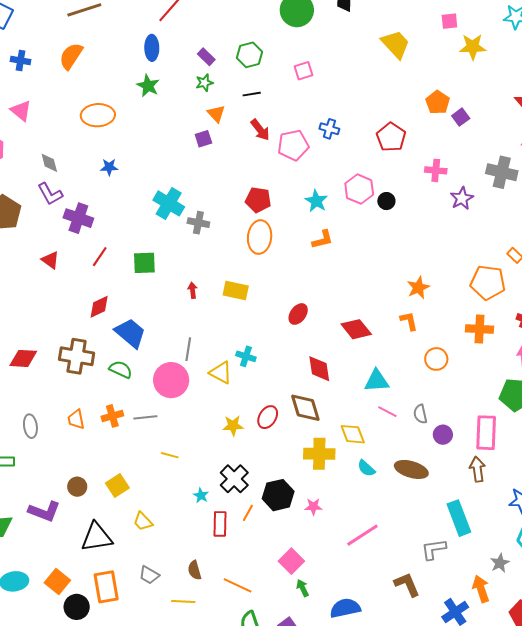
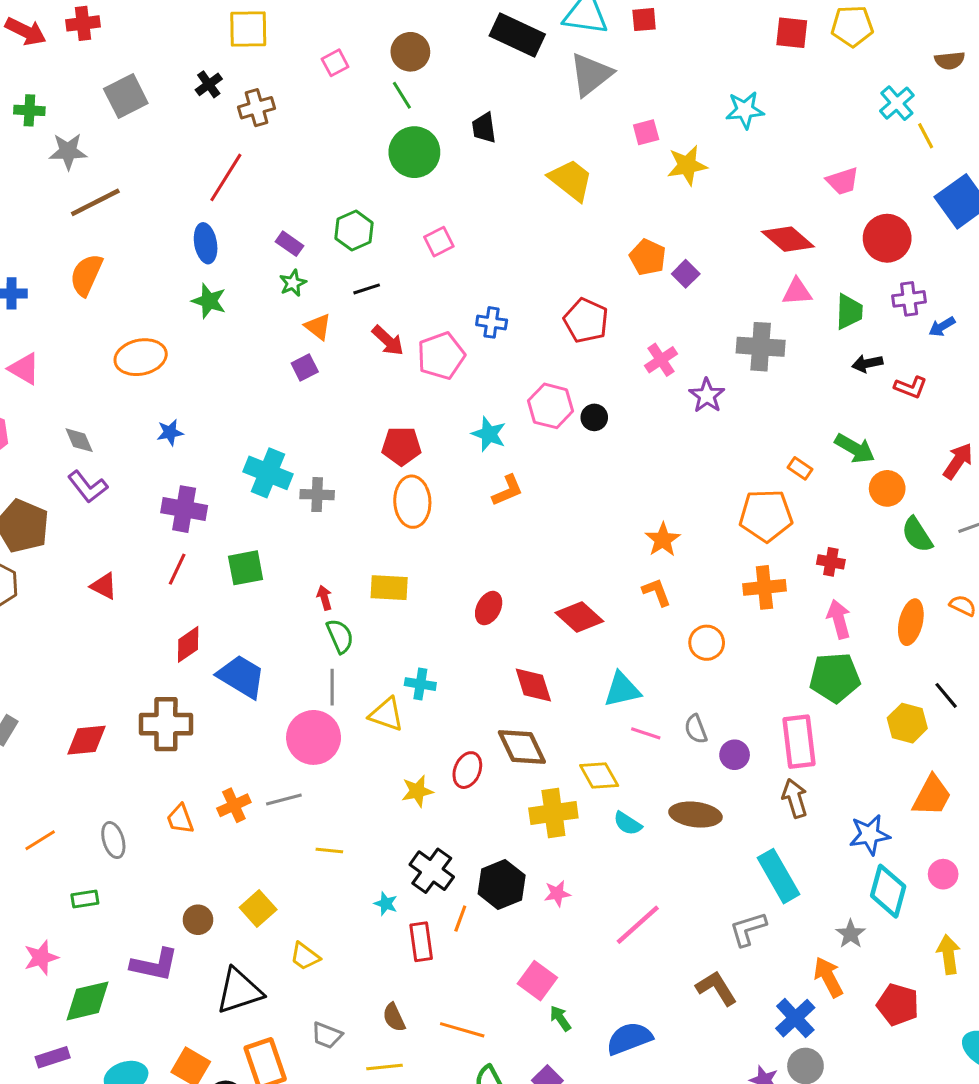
pink cross: (436, 170) -> (661, 360), turned -30
purple cross: (78, 218) -> (184, 509), moved
green semicircle: (121, 369) -> (340, 636), moved, turned 50

